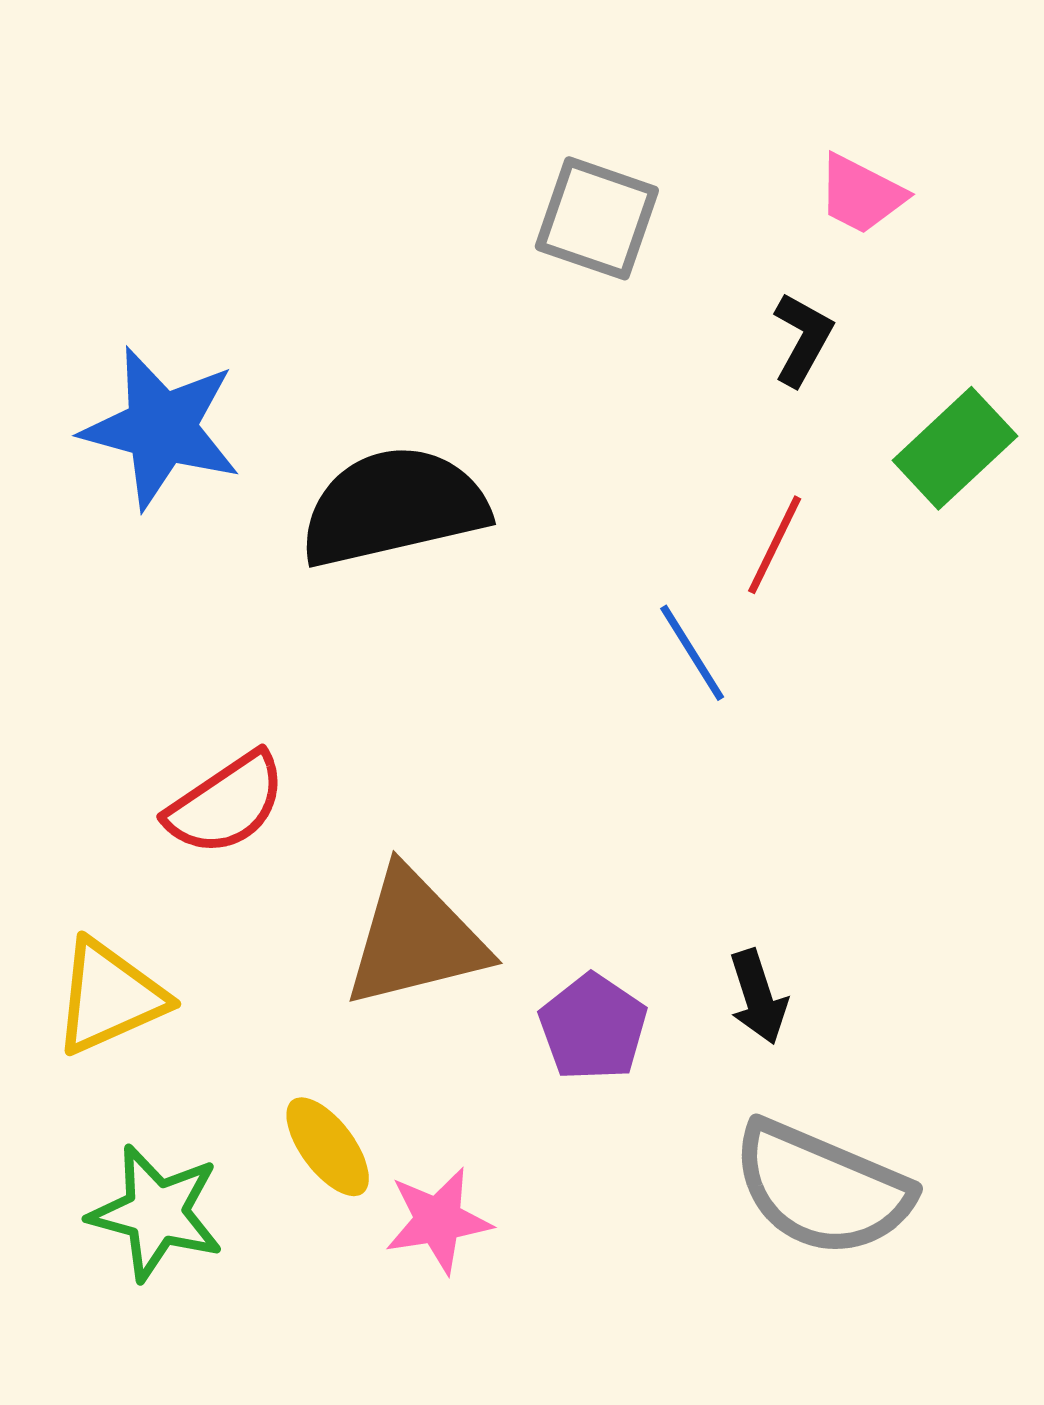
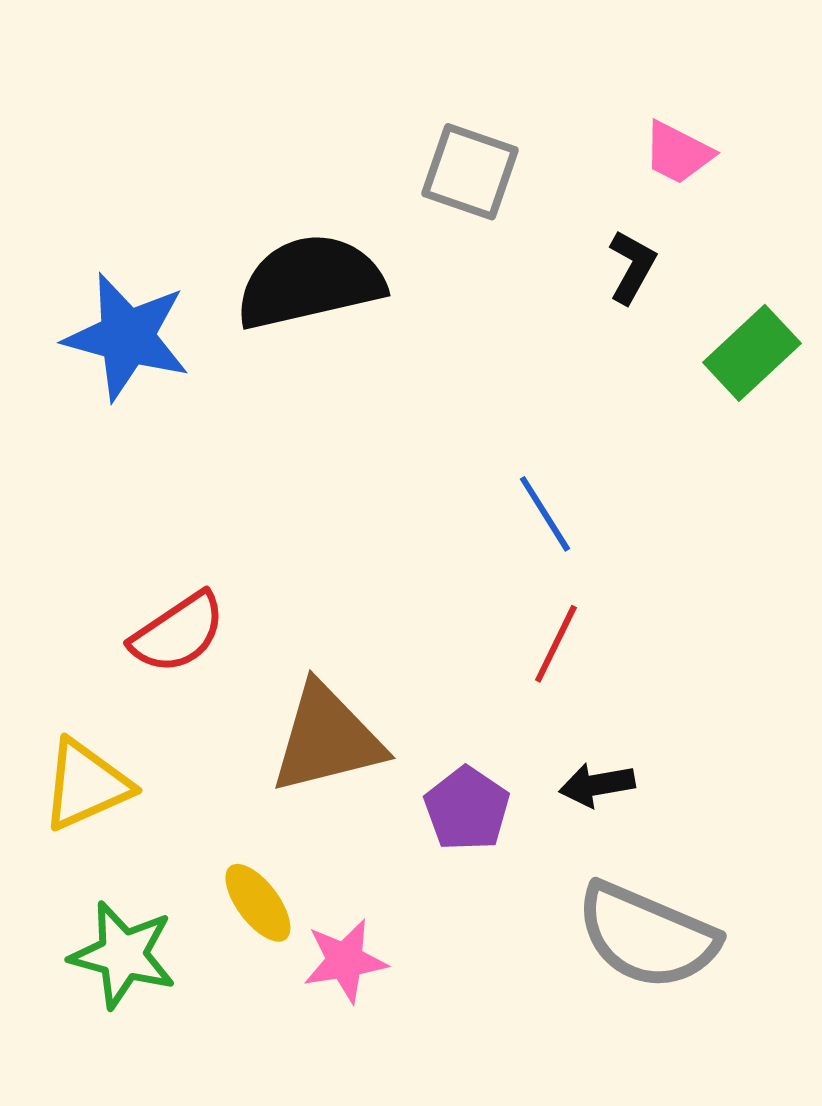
black semicircle: (394, 507) -> (310, 282), moved
red line: (775, 545) -> (556, 644), moved
black arrow: (758, 997) -> (597, 785), turned 98

